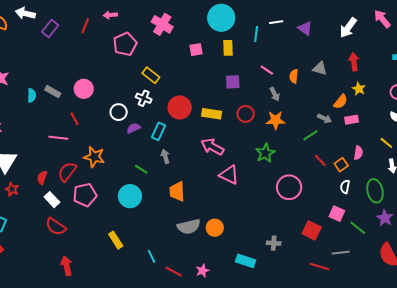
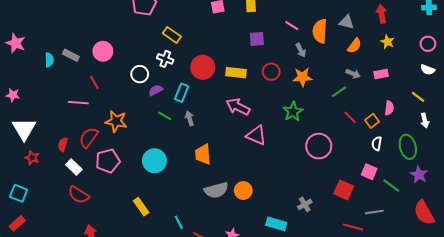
orange semicircle: (294, 76) -> (320, 31), size x1.6
orange semicircle: (341, 102) -> (354, 46), moved
green line: (141, 169) -> (165, 116), moved
gray cross: (274, 243) -> (305, 204), turned -32

